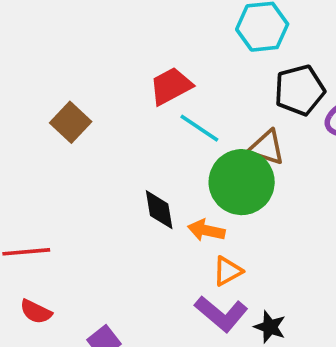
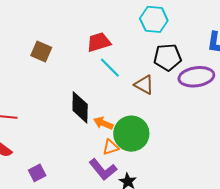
brown square: (71, 122) -> (41, 51), turned -30
green circle: (242, 182) -> (131, 134), moved
black diamond: (159, 210) -> (80, 107), size x1.4

